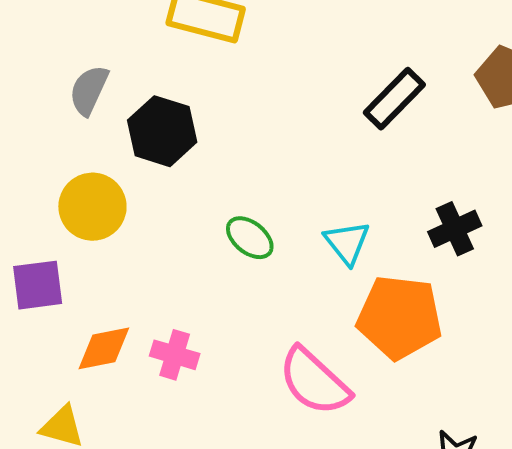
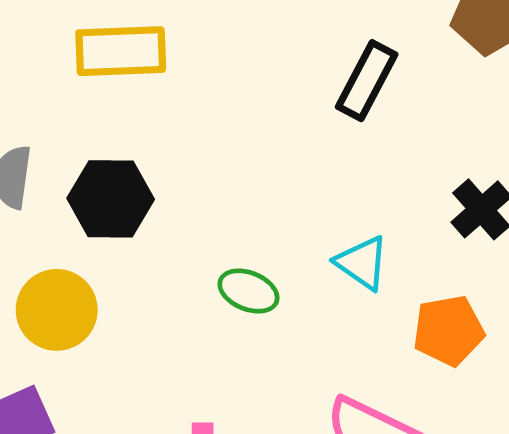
orange pentagon: (400, 317) -> (448, 330), size x0.7

